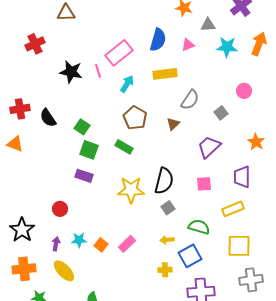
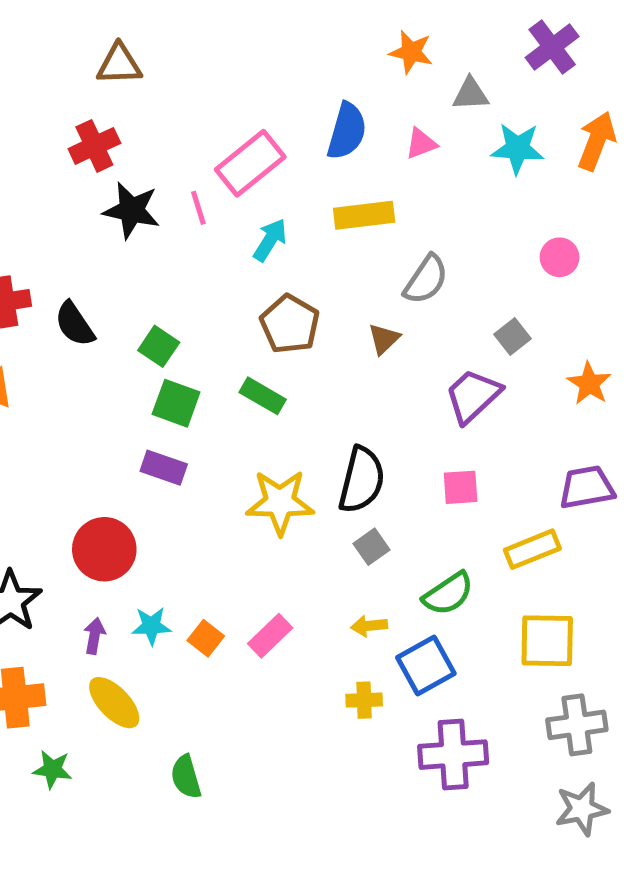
red cross: (35, 44) -> (94, 146), moved
gray square: (221, 113) -> (513, 336), moved
purple trapezoid: (242, 177) -> (587, 487), moved, turned 80
red circle: (60, 209) -> (104, 549), size x1.6
green semicircle: (199, 227) -> (448, 594), turned 130

